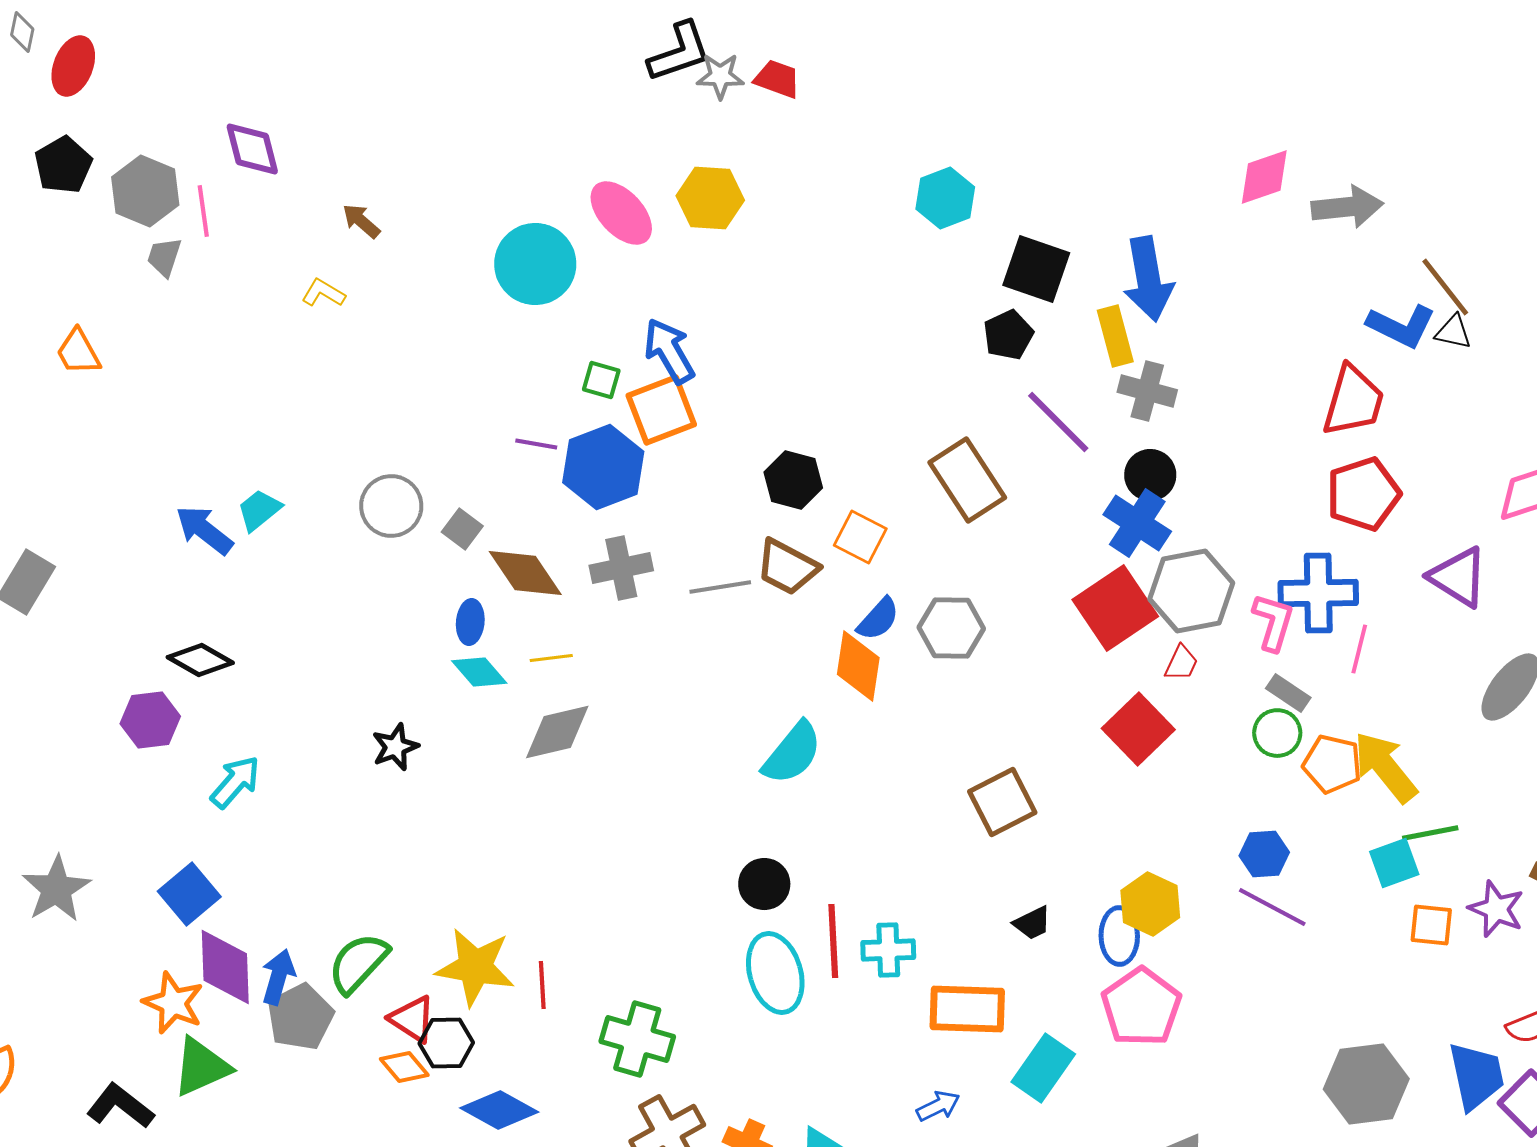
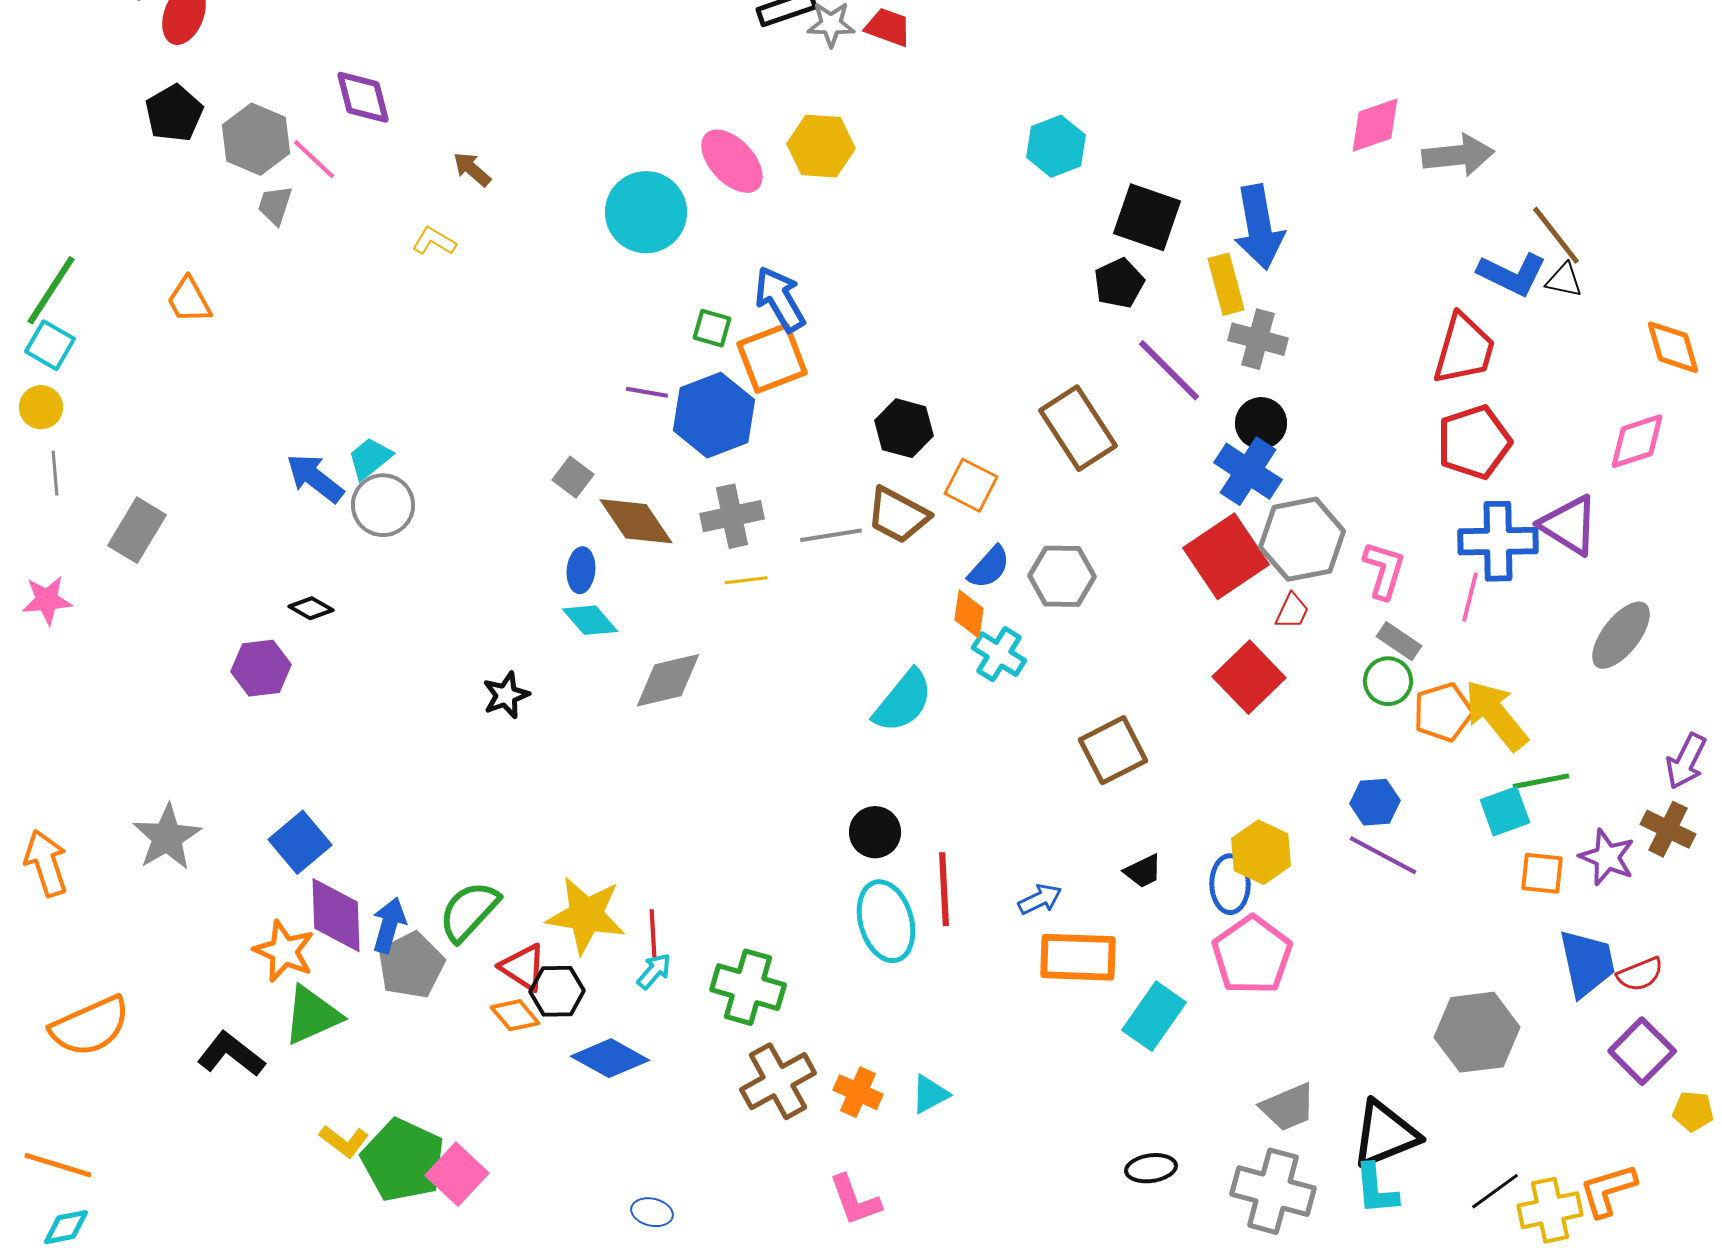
pink line: (203, 211) -> (314, 159), turned -39
gray circle: (391, 506) -> (383, 505), moved
blue cross: (1318, 593) -> (1498, 541), moved
yellow line: (551, 658) -> (746, 580), moved
black diamond: (200, 660) -> (311, 608), size x0.7
orange diamond: (858, 666) -> (969, 614), size x0.7
orange pentagon: (1332, 764) -> (1443, 712), turned -30
cyan arrow: (235, 782) -> (654, 971), moved, size x0.7
cyan cross: (888, 950) -> (999, 654), moved, turned 34
blue trapezoid: (1476, 1076) -> (1587, 963), moved
blue arrow: (938, 1106) -> (1040, 899), moved

